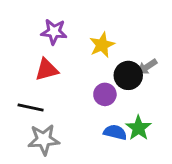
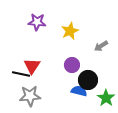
red triangle: (47, 70) -> (32, 66), moved, turned -42
black circle: (128, 75) -> (88, 80), moved
green star: (138, 128) -> (106, 98), moved

